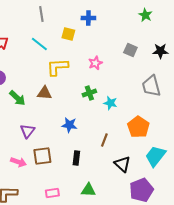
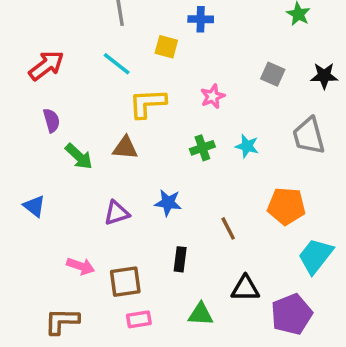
cyan star: (110, 103) -> (247, 146), moved
orange pentagon: (138, 127) -> (286, 206), turned -30
purple triangle: (27, 131) -> (117, 213), moved, turned 35
brown line: (104, 140) -> (228, 228), turned -48
brown square: (42, 156) -> (125, 282), moved
black triangle: (122, 164) -> (245, 288), moved, turned -42

